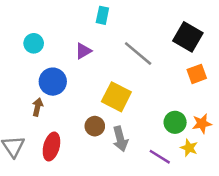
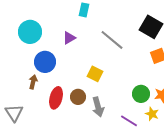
cyan circle: (34, 43) -> (30, 32), size x1.5
yellow square: (116, 97) -> (95, 74), size x0.7
red ellipse: (51, 147) -> (56, 98), moved

